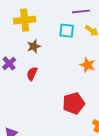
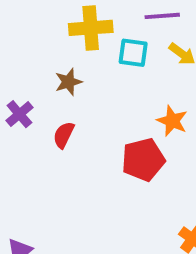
yellow cross: (25, 20) -> (91, 28), moved
red pentagon: (74, 103) -> (143, 160), moved

